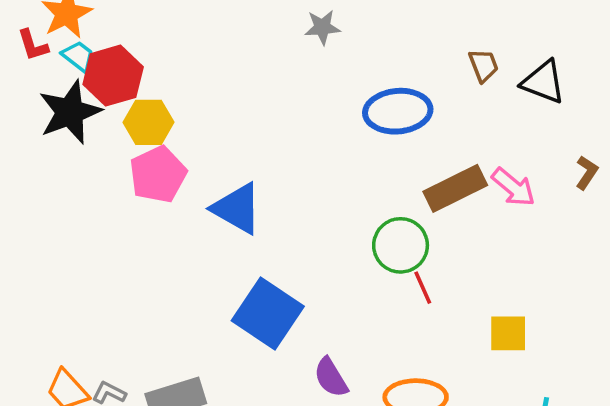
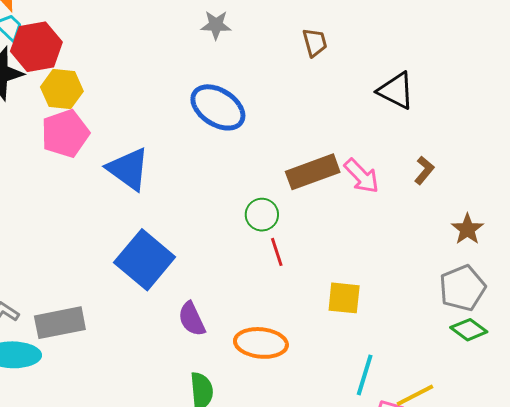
brown trapezoid: (483, 65) -> (315, 42), moved
blue ellipse: (398, 111) -> (218, 107), moved, turned 32
green circle: (401, 245) -> (262, 215), size x0.7

